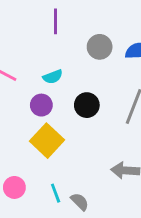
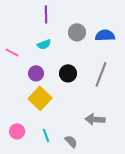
cyan semicircle: (53, 77) -> (44, 44), moved
gray semicircle: (80, 202) -> (71, 141), moved

